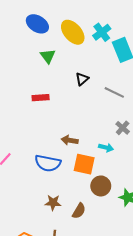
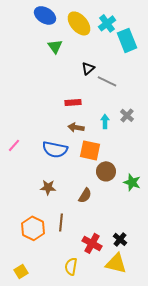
gray line: (114, 92) -> (107, 81), moved
red rectangle: (41, 98) -> (73, 102), moved
cyan arrow: (106, 148) -> (105, 121), moved, turned -104
brown star: (53, 203) -> (48, 187), moved

